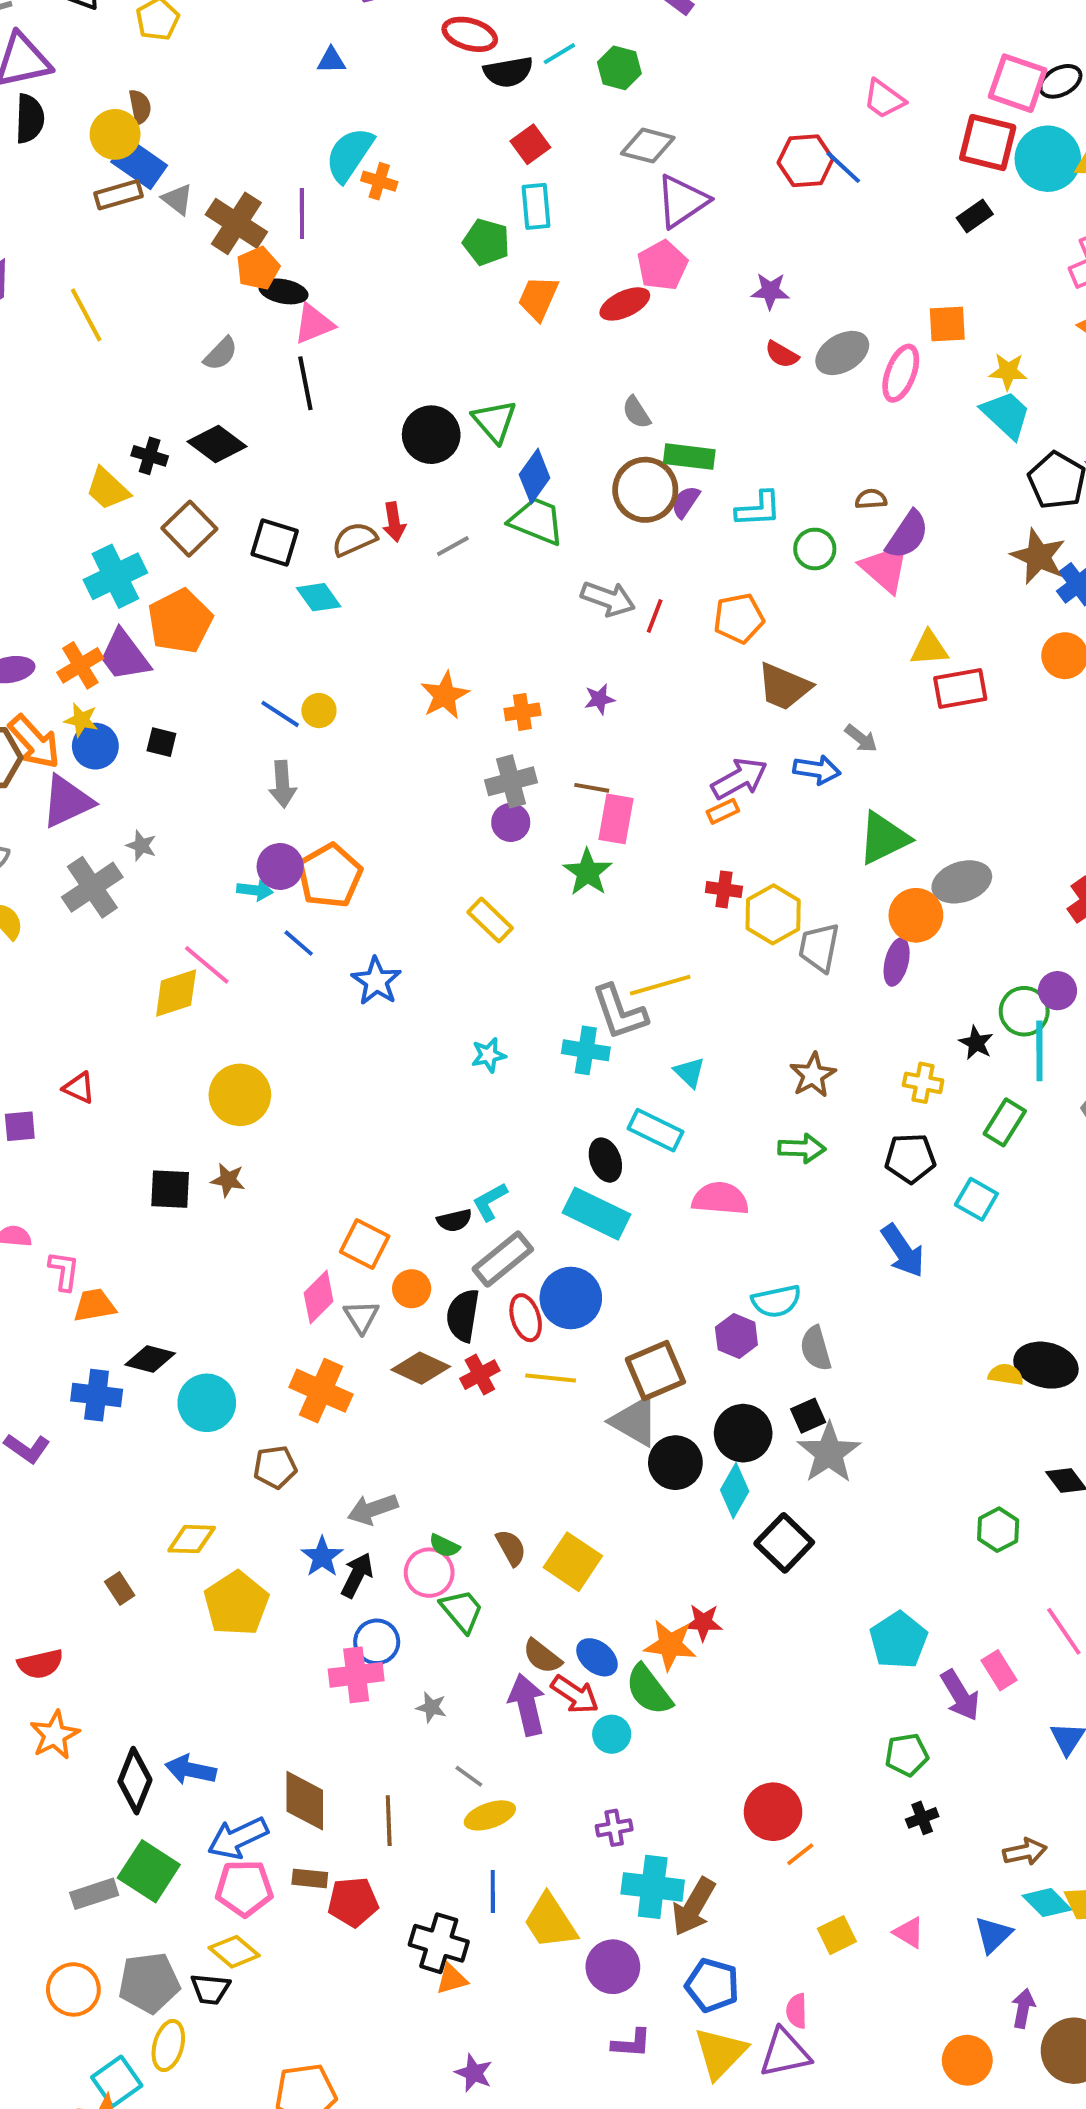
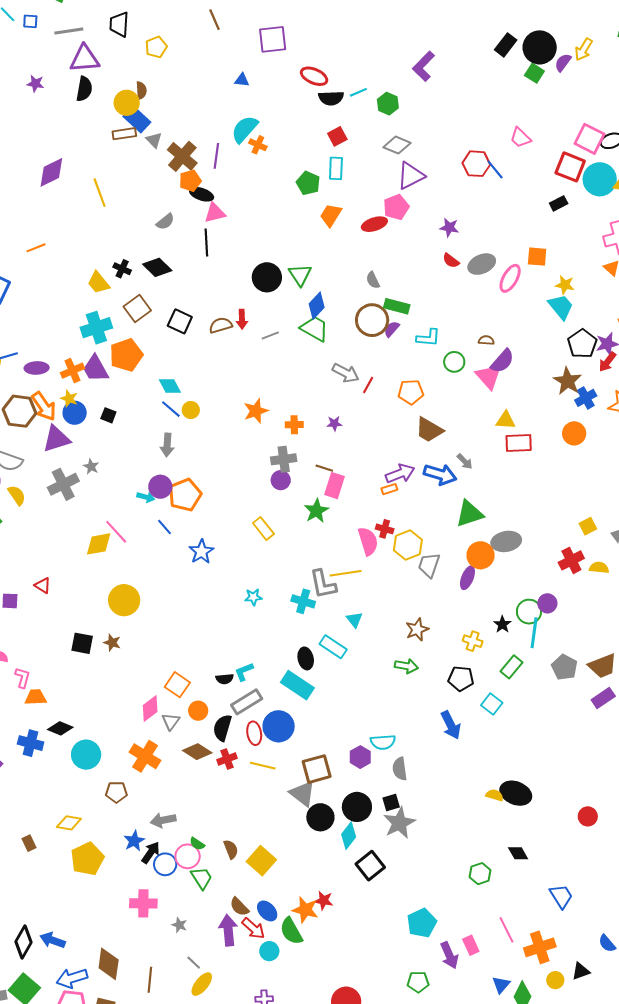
cyan diamond: (319, 597) -> (170, 386), moved
blue arrow: (817, 770) -> (440, 474), size x1.4
pink semicircle: (720, 1199) -> (368, 541), moved, turned 60
blue circle: (377, 1642) -> (165, 864), moved
yellow ellipse: (490, 1815) -> (202, 984), turned -40

